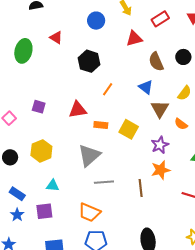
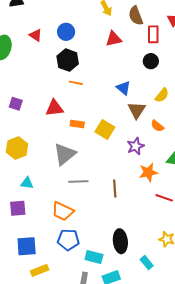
red rectangle: (160, 19) -> (153, 34), moved, turned -60
blue circle: (96, 21) -> (66, 32), moved
black circle: (183, 57) -> (151, 61), moved
brown semicircle: (156, 62) -> (136, 16), moved
orange line: (108, 89) -> (76, 83), moved, turned 64
orange star: (161, 170) -> (148, 172), moved

